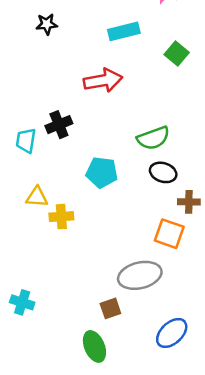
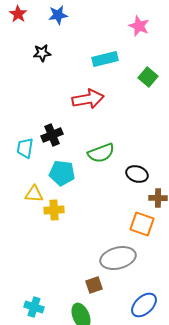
green semicircle: (153, 138) -> (101, 153), moved
cyan pentagon: (102, 172) -> (62, 173), moved
cyan cross: (22, 302) -> (34, 307), moved

